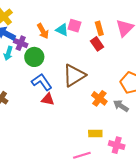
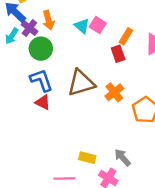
orange rectangle: (99, 28) -> (126, 36), turned 32
orange arrow: (43, 31) -> (48, 20), moved
orange cross: (99, 98) -> (114, 92), moved
gray arrow: (121, 106) -> (122, 157), moved

